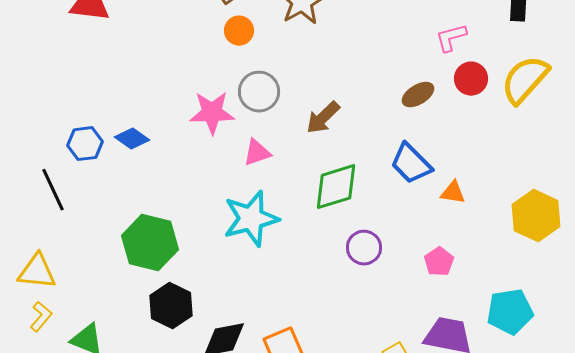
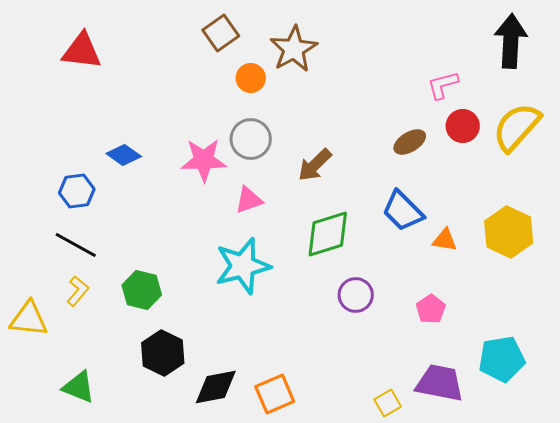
orange circle: (239, 31) -> (251, 78), moved
blue diamond: (132, 139) -> (124, 155), moved
black line: (53, 190) -> (76, 245), moved, turned -36
yellow hexagon: (536, 216) -> (509, 232), moved
green hexagon: (150, 243) -> (142, 290), size x0.7
yellow L-shape: (41, 317) -> (78, 291), moved

